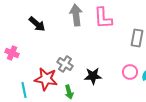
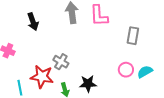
black arrow: (37, 24) -> (33, 22), turned 30
black star: (93, 76) -> (88, 84), moved

